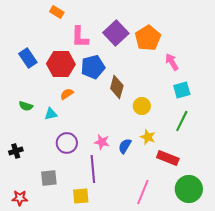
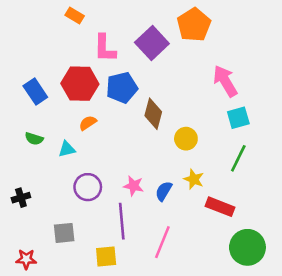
orange pentagon: (148, 38) -> (194, 25), moved
blue rectangle: (28, 58) -> (35, 92), moved
pink arrow: (172, 62) -> (225, 81), size x1.4
pink line: (143, 192) -> (162, 242), moved

